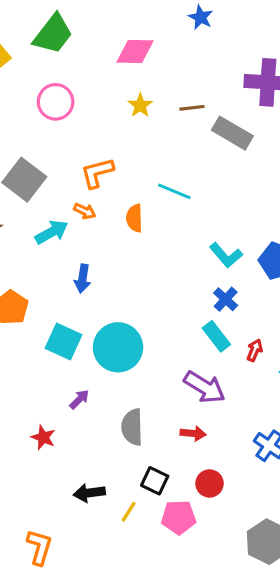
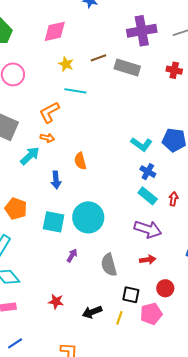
cyan line: (174, 191) -> (75, 91), moved
orange semicircle: (134, 218) -> (80, 161), moved
red star: (43, 437) -> (56, 302), moved

